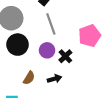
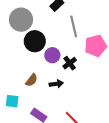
gray line: (51, 24) -> (74, 26), moved
black circle: (18, 45) -> (35, 41), moved

